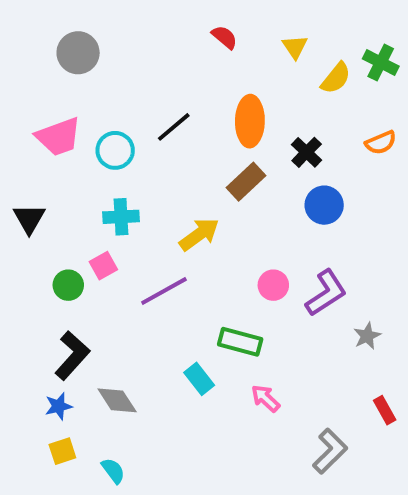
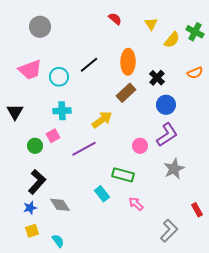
purple L-shape: (326, 293) -> (167, 135), moved
gray star: (367, 336) -> (174, 169), moved, size x1.5

